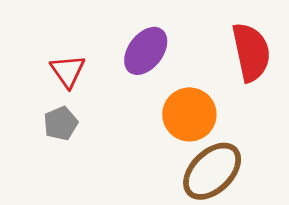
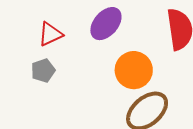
red triangle: (68, 71) -> (50, 34), turned 36

